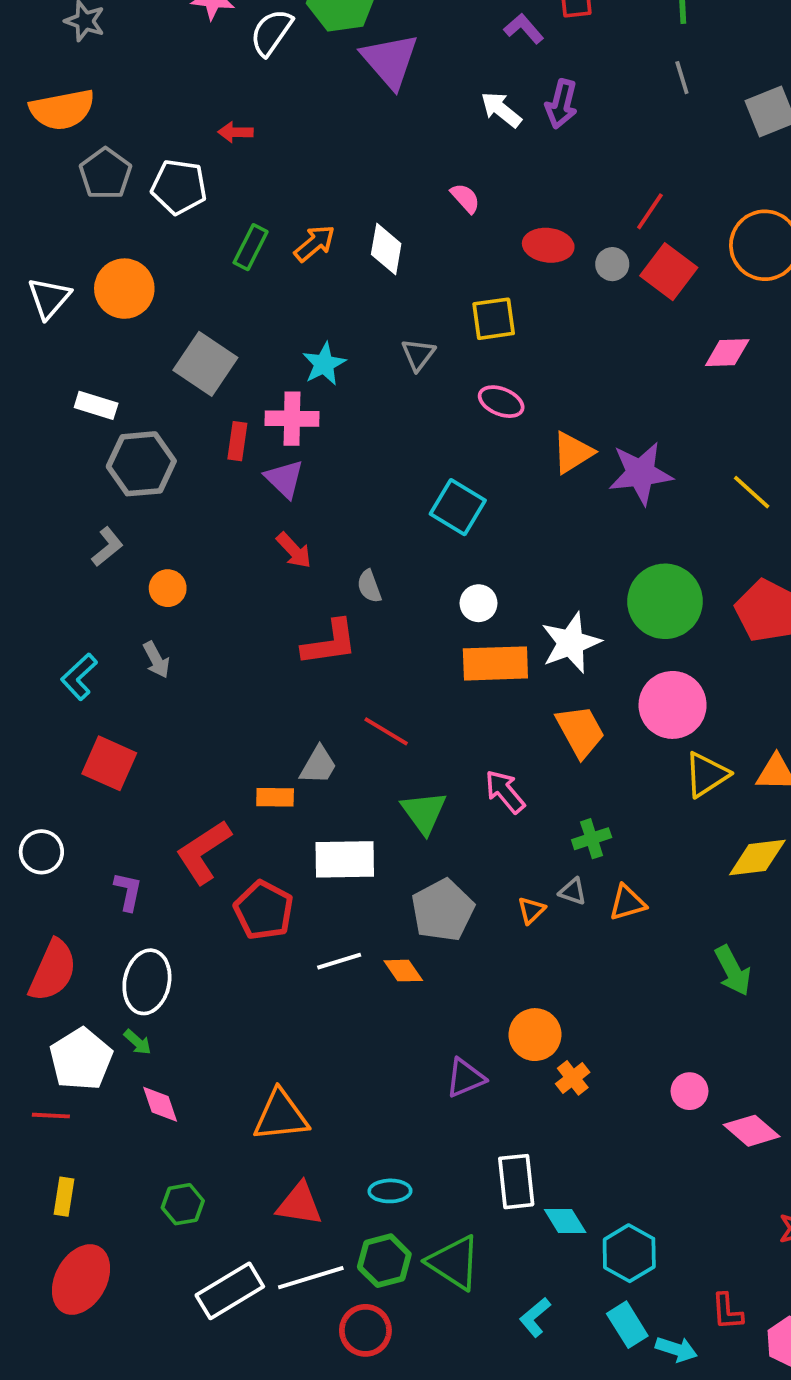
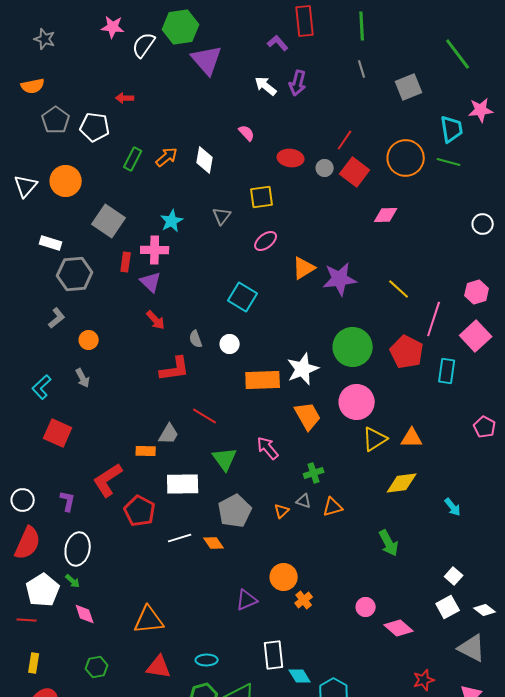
orange semicircle: (62, 110) -> (33, 86), size x0.7
pink ellipse: (501, 402) -> (266, 241), turned -60
white circle: (479, 603) -> (230, 344), moved
white circle: (41, 852) -> (23, 500), moved

